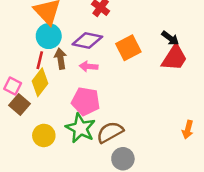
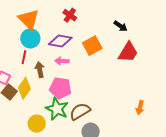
black arrow: (170, 38) -> (121, 26), moved
brown arrow: (61, 59) -> (40, 70), moved
yellow diamond: (40, 82) -> (24, 88), moved
yellow circle: (44, 135) -> (37, 124), moved

